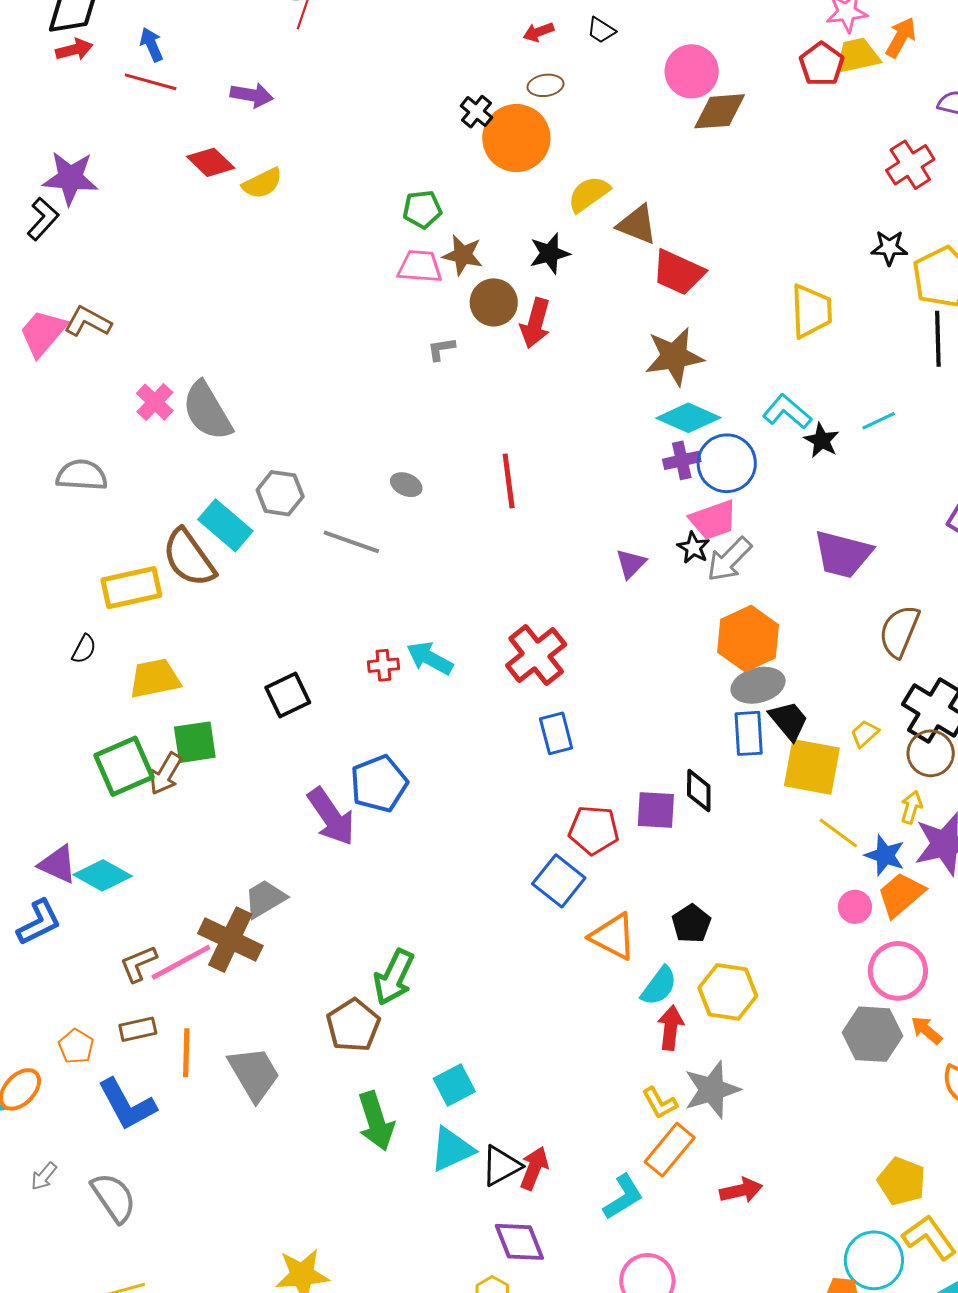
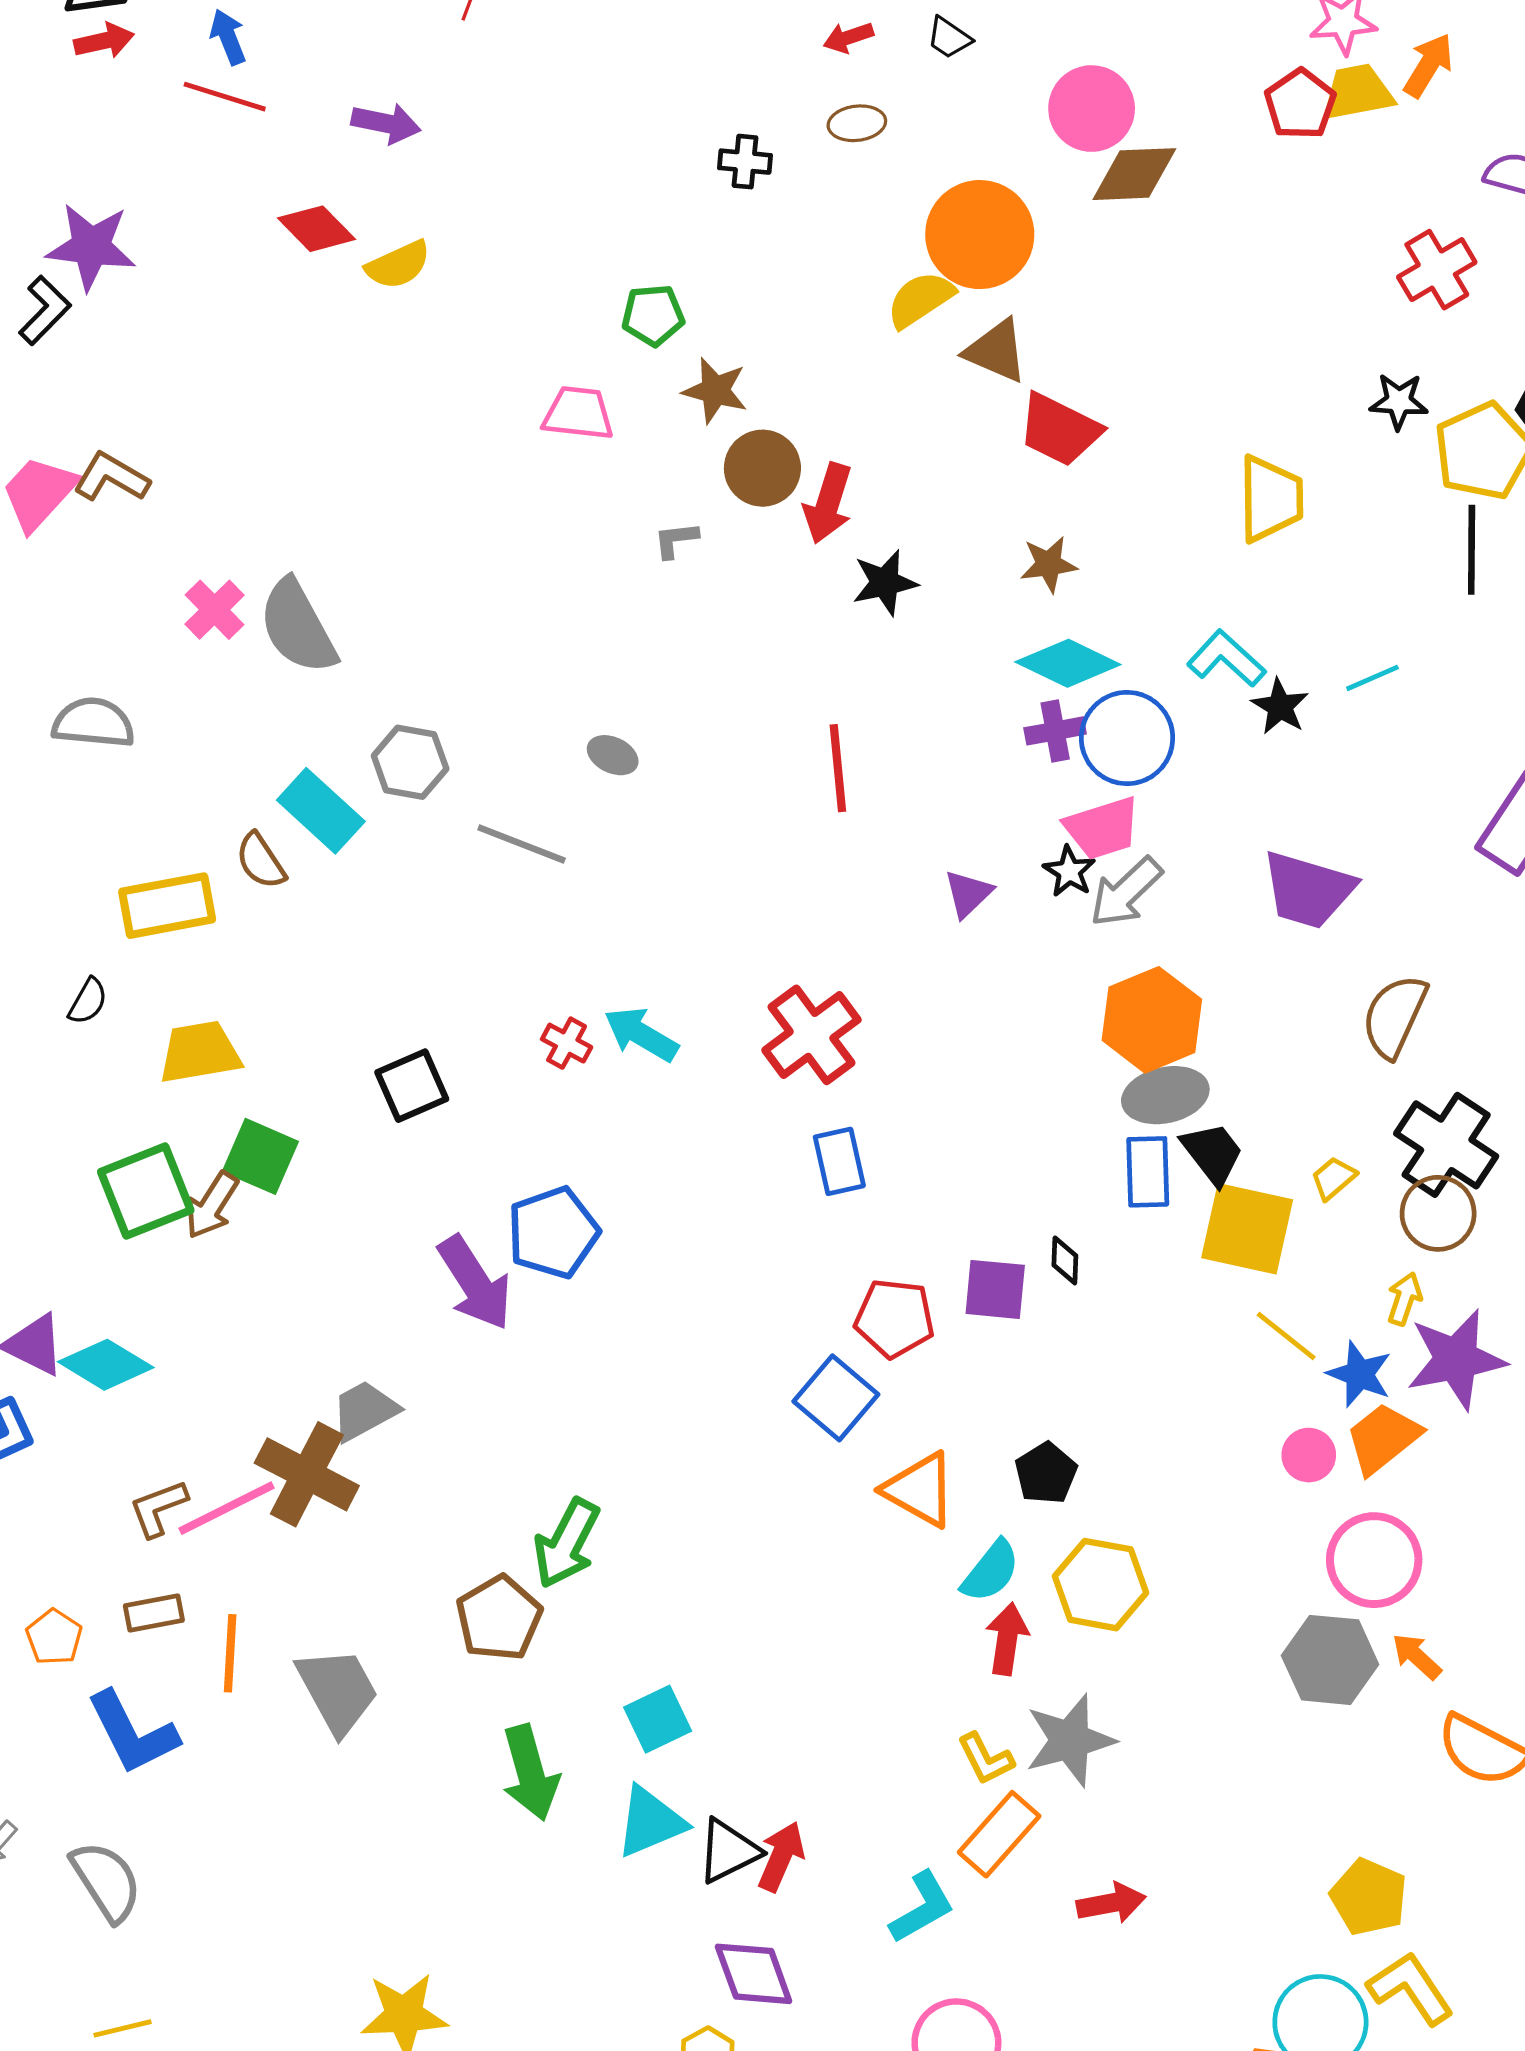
black cross: (477, 112) -> (745, 162), turned -36
orange circle: (516, 138) -> (980, 235), moved
black star: (550, 253) -> (885, 583), moved
pink trapezoid: (420, 267) -> (578, 413), moved
brown star: (674, 356) -> (1049, 564), size x0.6
red line: (509, 481) -> (838, 768), moved
brown semicircle: (189, 558) -> (261, 861), size x0.6
red cross: (383, 665) -> (567, 1043), turned 32
green square: (195, 742) -> (260, 1156), turned 30
black diamond: (699, 790) -> (1065, 1260), size x0.7

